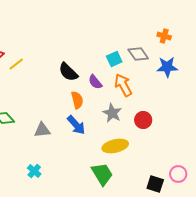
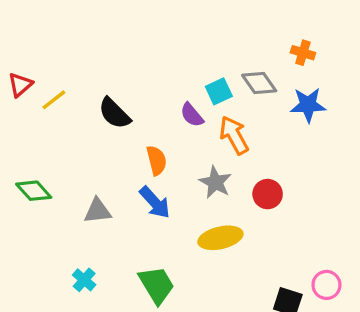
black semicircle: (68, 72) -> (114, 113), moved
purple semicircle: (95, 82) -> (192, 115), moved
green trapezoid: (102, 174) -> (157, 285), moved

